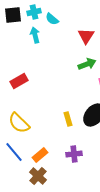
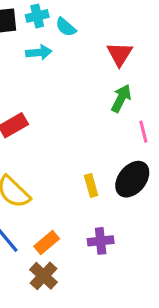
cyan arrow: (35, 35) -> (39, 52), turned 98
green arrow: (87, 64) -> (121, 98), turned -42

